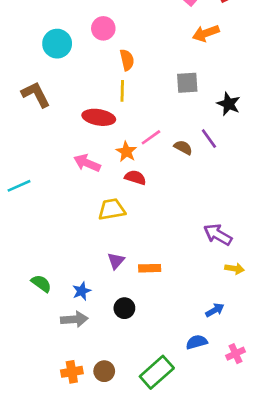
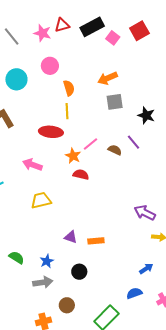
orange arrow: (206, 33) -> (108, 78), moved
pink arrow: (87, 163) -> (32, 165), moved
yellow trapezoid: (112, 209) -> (41, 200), moved
purple triangle: (116, 261) -> (71, 237), turned -48
brown circle: (104, 371) -> (67, 305), moved

